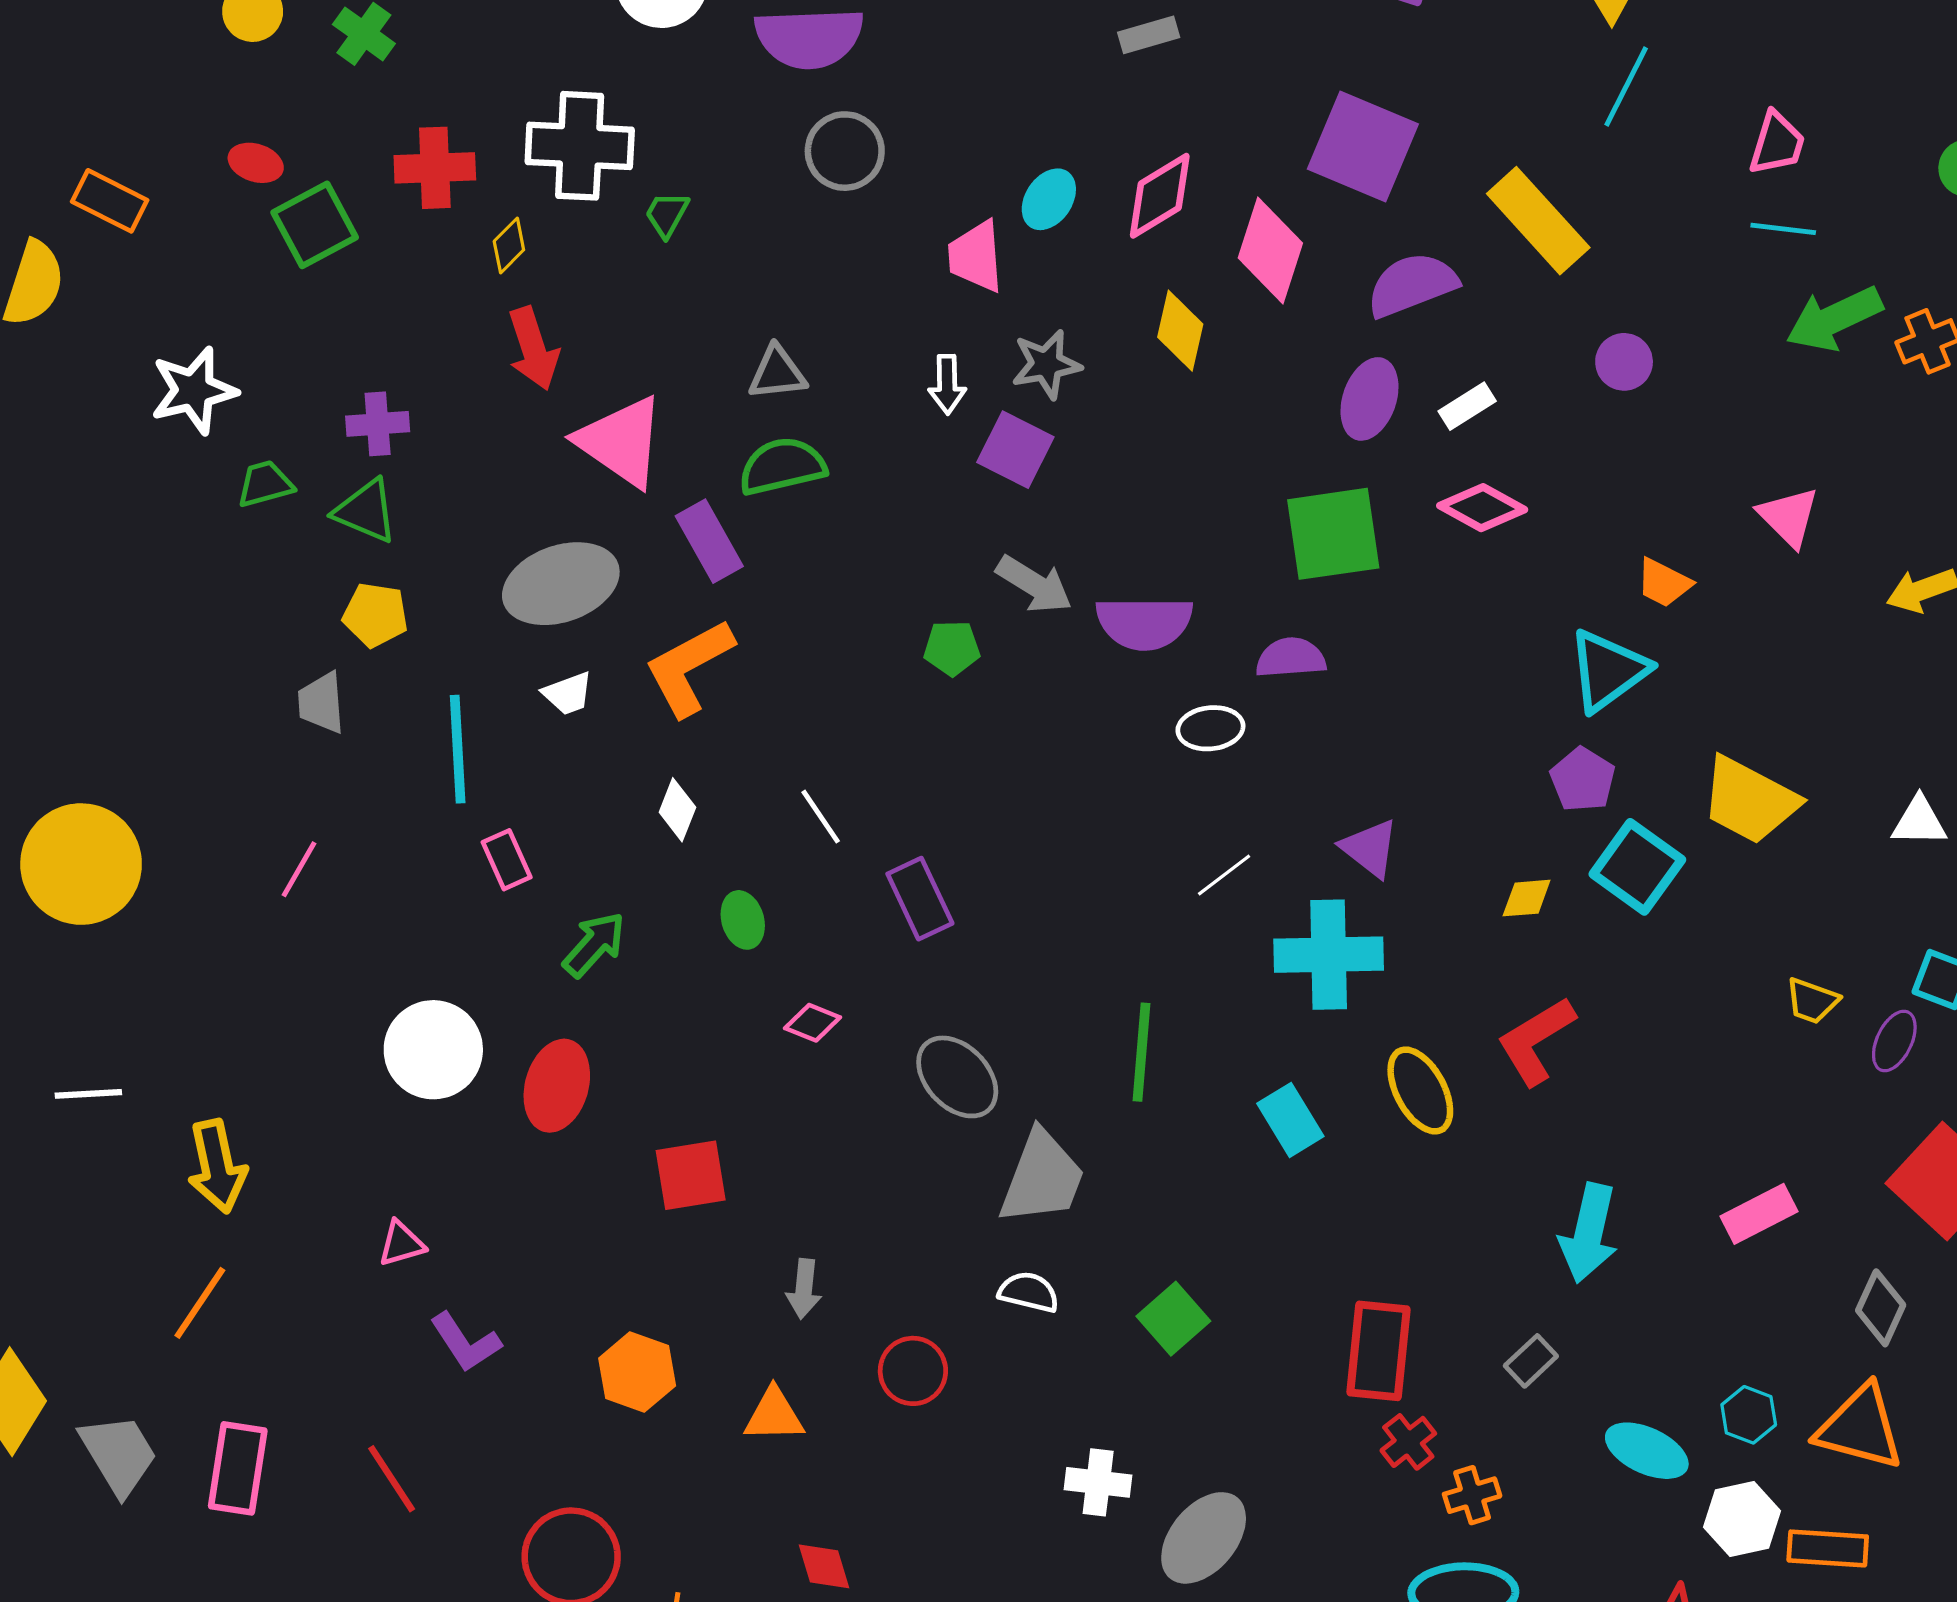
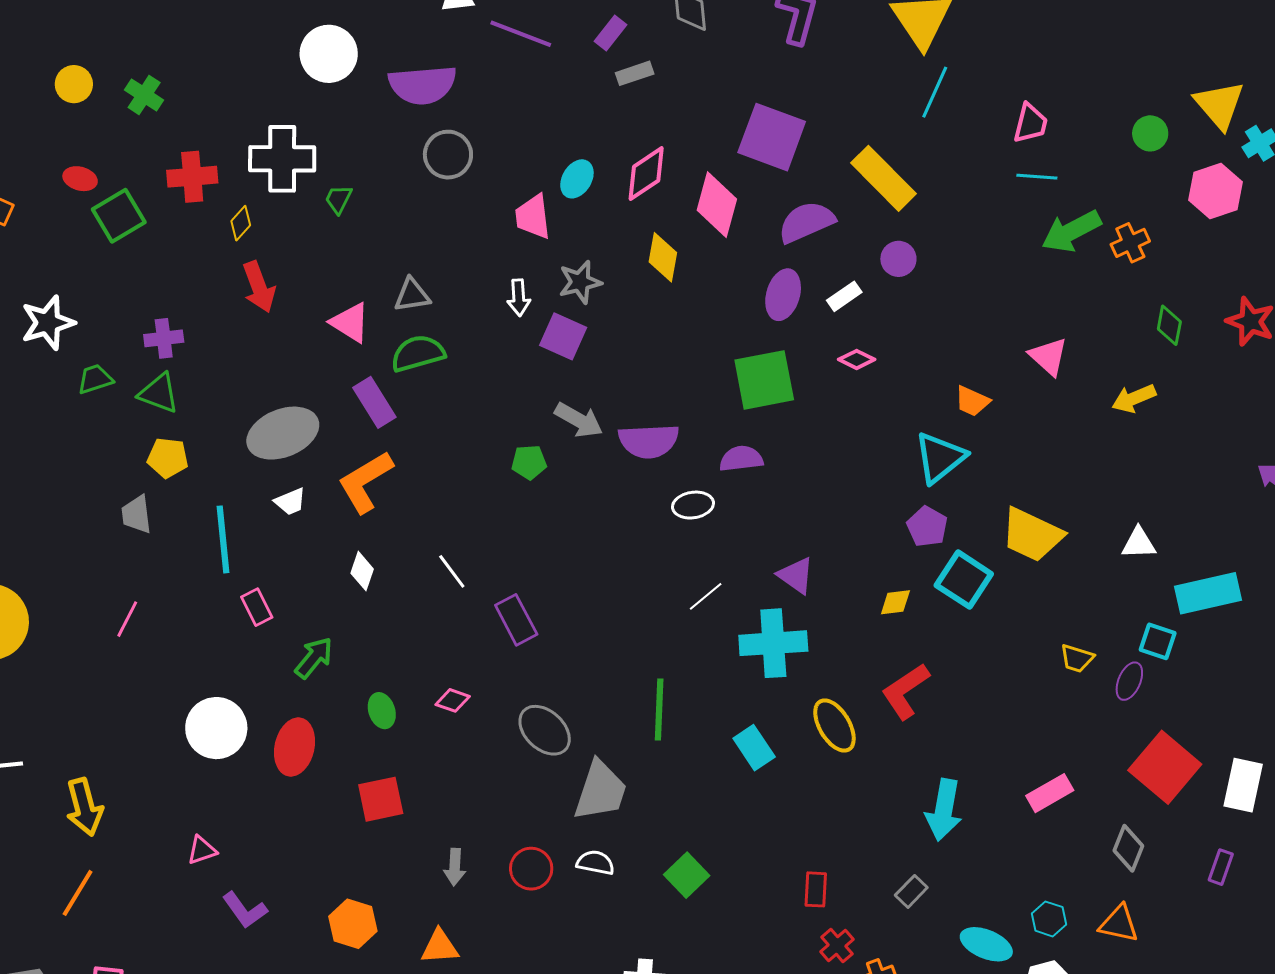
purple circle: (1624, 362) -> (898, 259), moved
pink triangle: (621, 442) -> (350, 323), moved, size x0.7
pink diamond: (1482, 508) -> (857, 359), size x0.7
green ellipse: (743, 920) -> (382, 711), moved
red rectangle: (1379, 1351) -> (816, 889), size x0.6
red circle: (913, 1371) -> (531, 869), moved
orange triangle: (1860, 1428) -> (1119, 924), size x0.7

